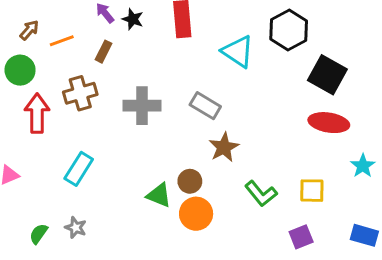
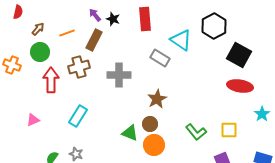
brown arrow: (29, 30) -> (38, 29), moved
brown rectangle: (103, 52) -> (94, 40), size x1.5
gray rectangle: (205, 106) -> (160, 58), moved
brown star: (224, 147) -> (157, 99), moved

